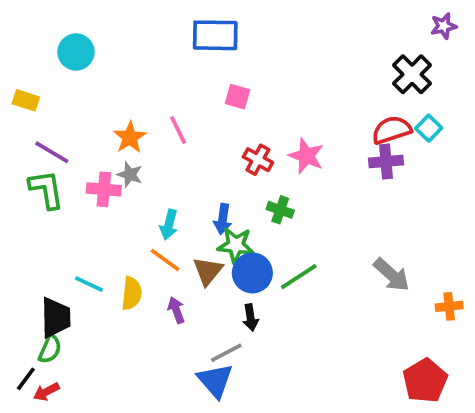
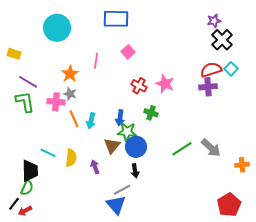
purple star: (444, 26) -> (214, 21), moved
cyan circle: (76, 52) -> (57, 28), moved, size x1.4
pink square: (238, 97) -> (128, 52), turned 32
pink line: (178, 130) -> (96, 61), moved, turned 35
orange line: (165, 260) -> (74, 119), moved, turned 30
green line: (299, 277) -> (182, 149), moved

